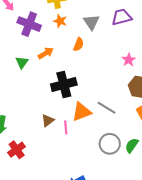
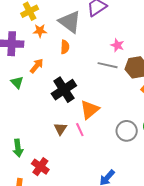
gray triangle: (91, 22) -> (70, 22), size x1.4
gray line: (107, 108) -> (108, 65), moved

